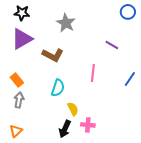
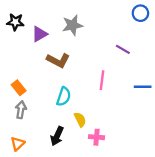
black star: (22, 13) -> (15, 22), moved
gray star: (66, 23) -> (72, 25), turned 30
purple triangle: (22, 39) -> (39, 34), moved, size x0.7
blue line: (130, 79) -> (143, 87), turned 56
black arrow: (65, 129) -> (57, 136), moved

